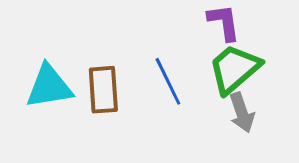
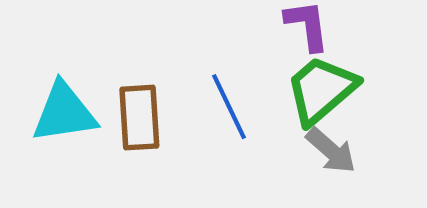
gray arrow: (242, 113) -> (331, 150), turned -30

